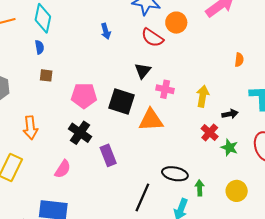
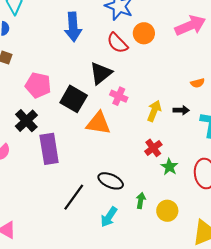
blue arrow: (106, 31) -> (73, 27), size x1.8
orange semicircle: (239, 60) -> (198, 83), turned 56
black triangle: (143, 71) -> (101, 73), size x1.4
black arrow: (230, 114) -> (181, 110), moved
purple rectangle: (108, 155) -> (49, 149), size x1.4
green arrow: (200, 188) -> (141, 200), moved

